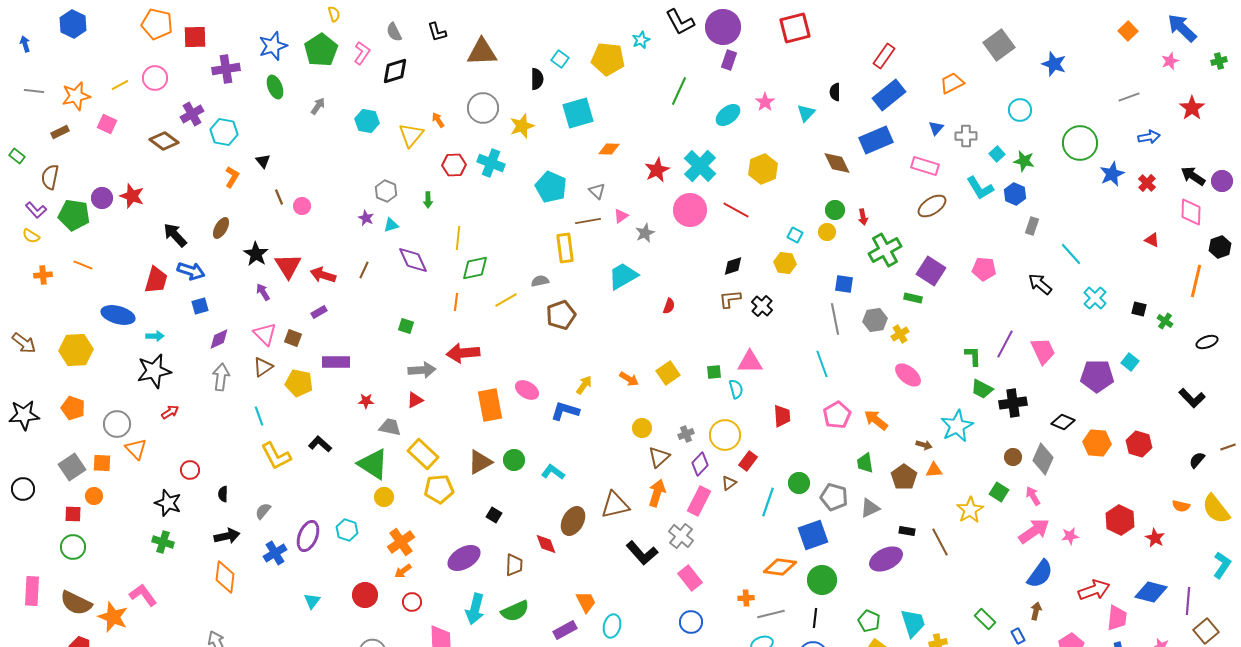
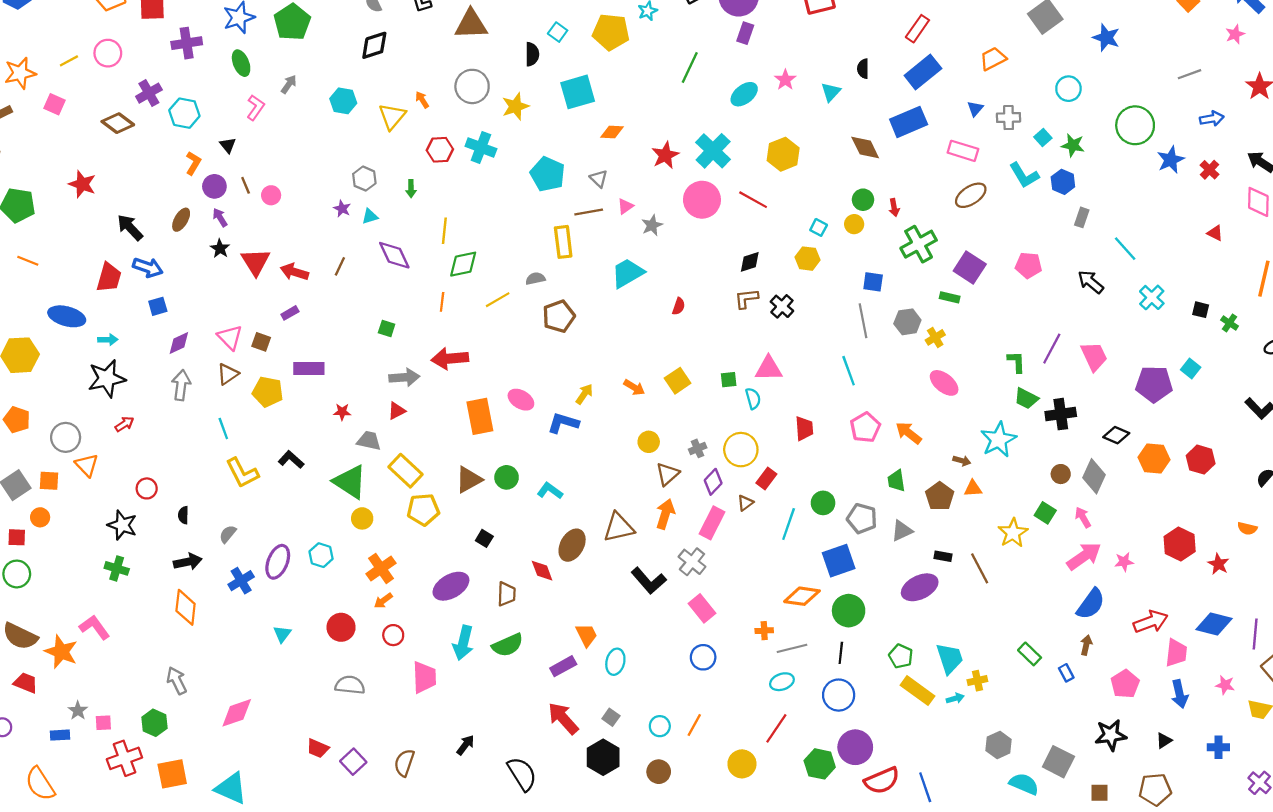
pink L-shape: (362, 53) -> (256, 108), moved
purple circle: (102, 198) -> (214, 186), moved
black star: (256, 254) -> (220, 249), size x0.7
purple arrow: (263, 292) -> (220, 217), moved

